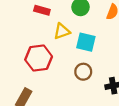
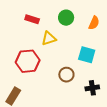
cyan square: (86, 42) -> (87, 55), moved

